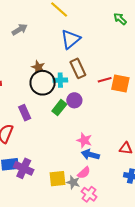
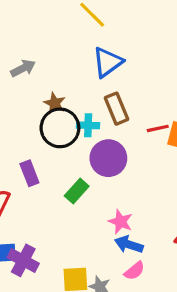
gray arrow: (20, 29) -> (23, 68), moved
purple circle: (74, 100) -> (108, 158), size x1.5
green rectangle: (59, 108) -> (77, 191), moved
pink semicircle: (84, 173) -> (134, 271), moved

